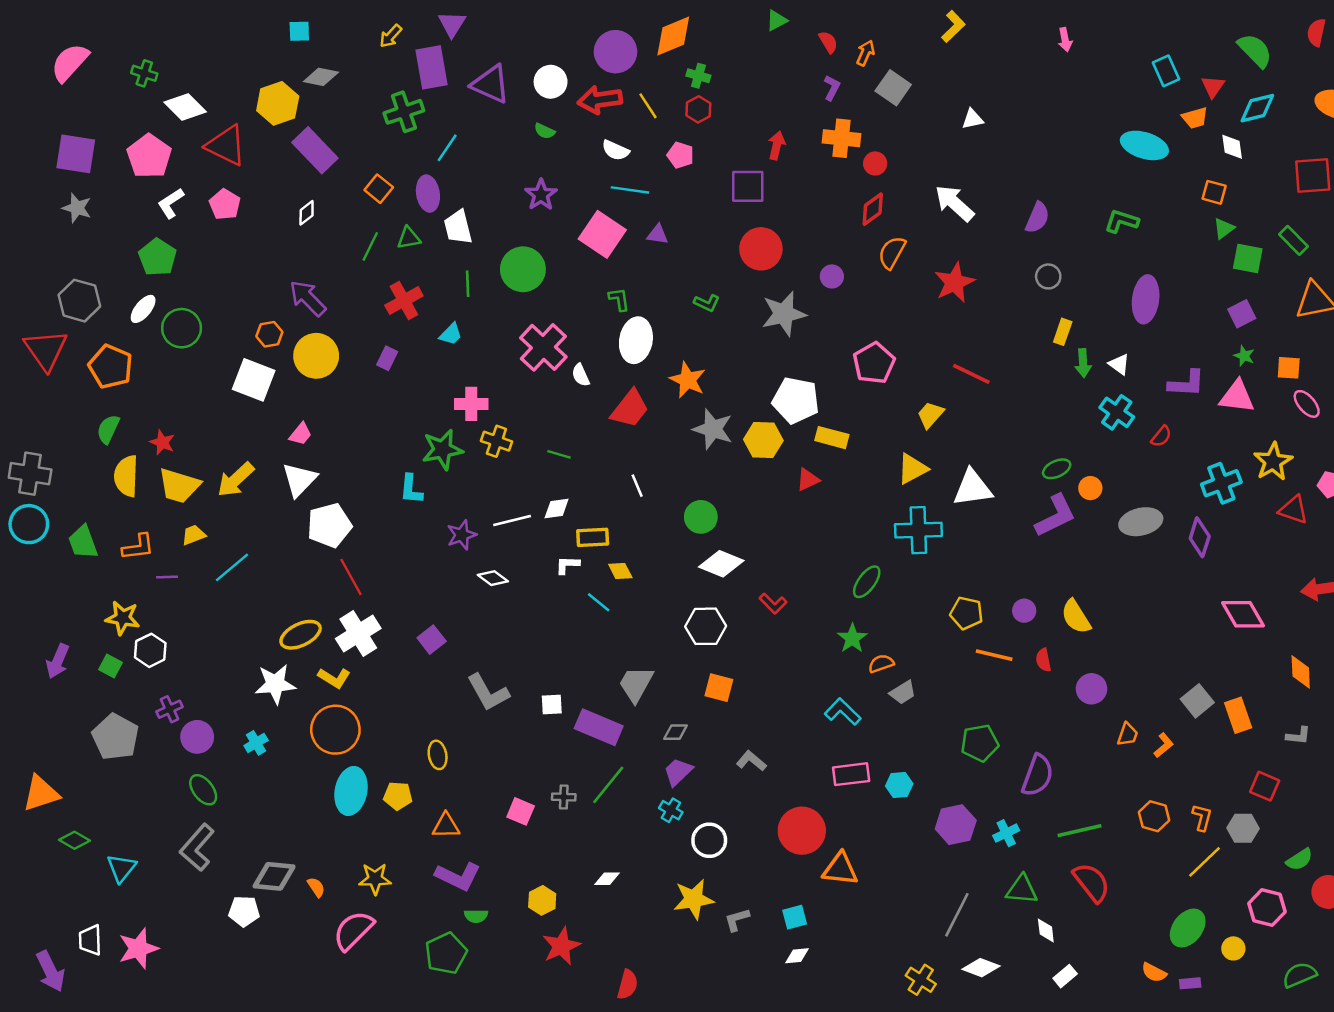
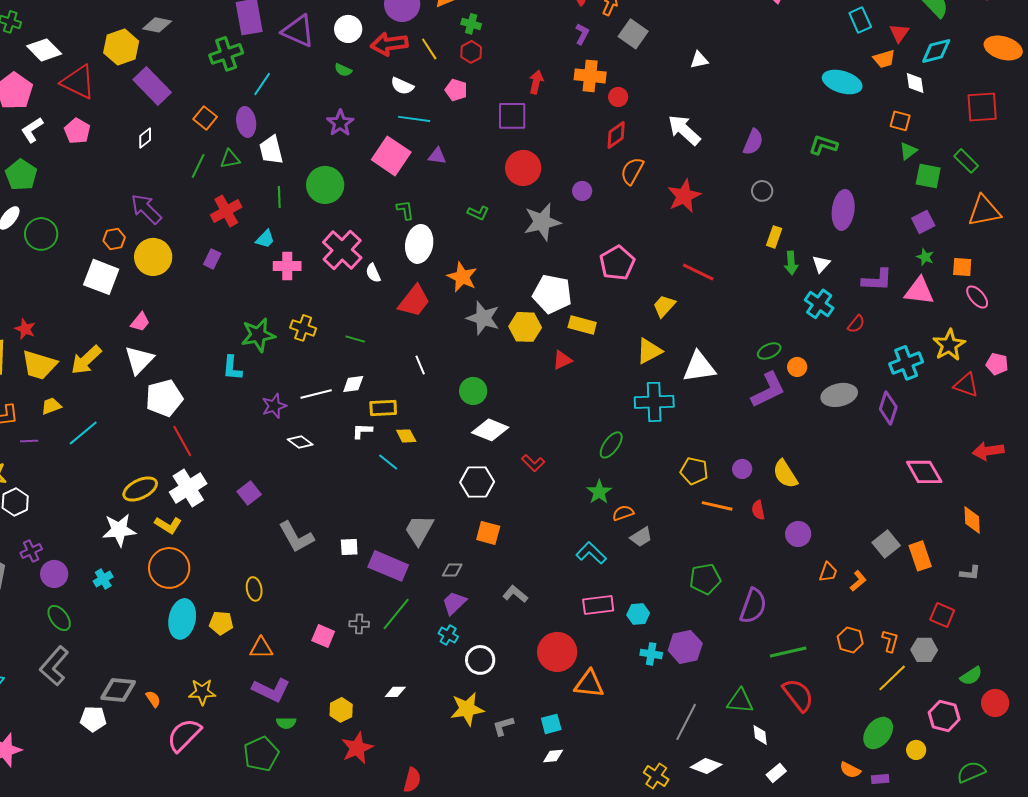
white triangle: (1119, 364) -> (821, 264), turned 36
pink cross: (471, 404) -> (287, 266), moved
cyan cross: (1006, 833) -> (651, 654), moved, turned 35

